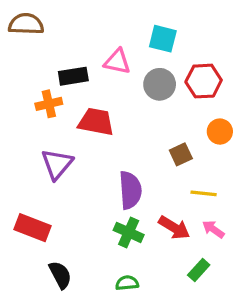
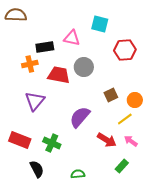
gray circle: (160, 84) -> (84, 67), moved
orange circle: (220, 132) -> (135, 100), moved
purple semicircle: (130, 190) -> (80, 117), turned -135
yellow line: (204, 193) -> (125, 119), turned -42
green cross: (129, 232) -> (52, 143), moved

